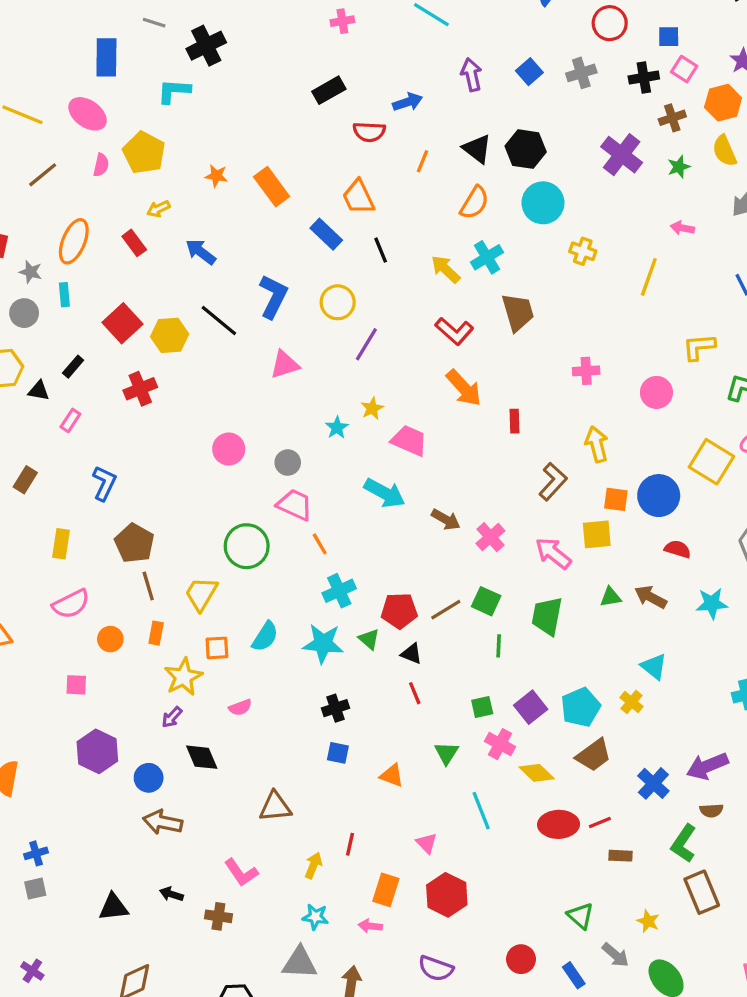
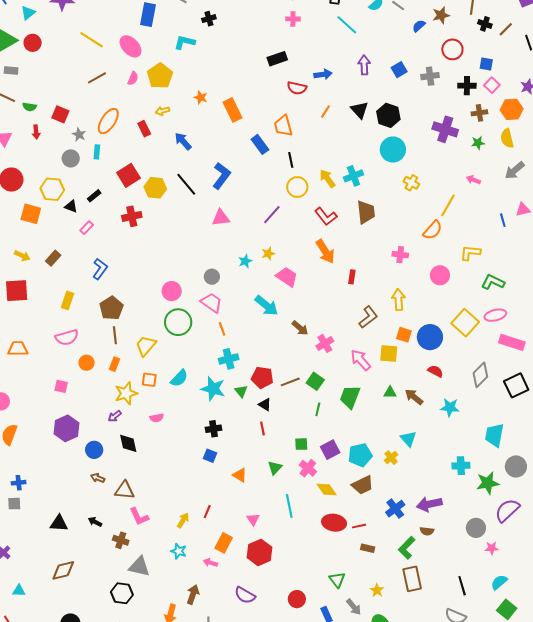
black cross: (206, 46) -> (209, 19), size x0.6
purple cross: (622, 155) -> (445, 129), turned -30
orange semicircle: (475, 203) -> (433, 230), moved
yellow circle: (338, 302) -> (297, 187), moved
pink circle: (229, 449) -> (172, 291), moved
brown triangle: (275, 807) -> (125, 490), moved
brown arrow: (163, 822) -> (98, 478), size x0.6
gray triangle: (300, 963) -> (139, 567), moved

